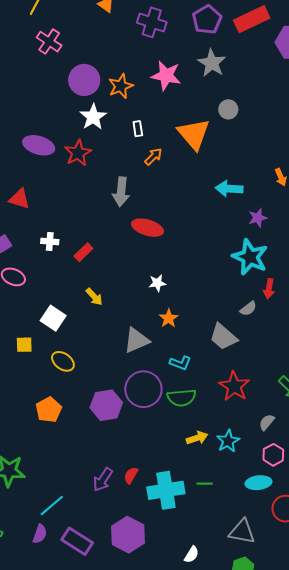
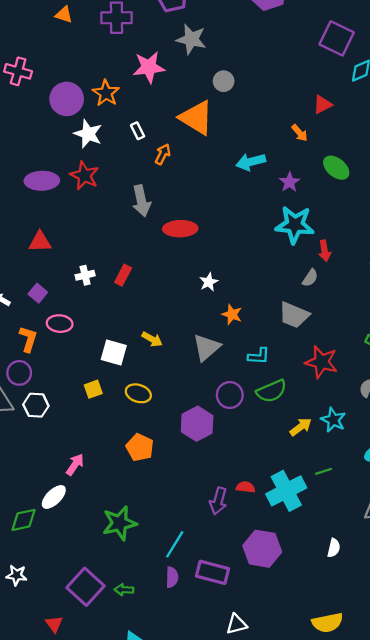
yellow arrow: (94, 297) -> (152, 339), moved
purple circle: (143, 389) -> (230, 395), size x0.7
red semicircle: (131, 475) -> (246, 487), turned 84

